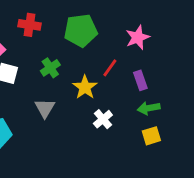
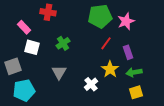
green pentagon: (81, 30) -> (100, 16), moved
yellow star: (85, 87) -> (110, 69), moved
white cross: (103, 119) -> (91, 84), moved

